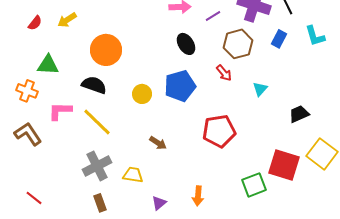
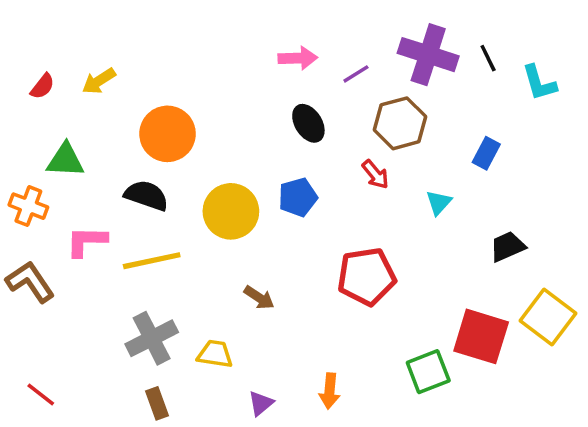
cyan L-shape: (315, 36) -> (539, 83), moved
blue rectangle: (279, 39) -> (486, 153), moved
blue pentagon: (180, 86) -> (298, 197), size x0.7
yellow circle: (142, 94) -> (231, 211), size x1.6
yellow line: (97, 122) -> (152, 261), turned -56

